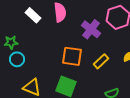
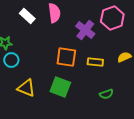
yellow rectangle: (101, 61) -> (95, 62), turned 49

